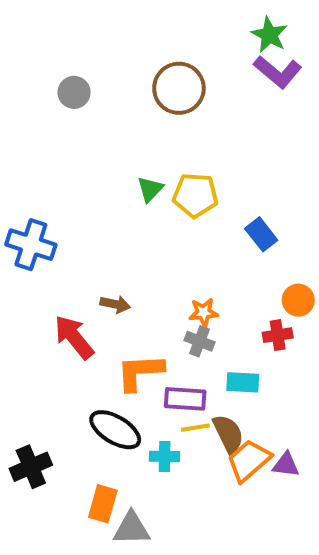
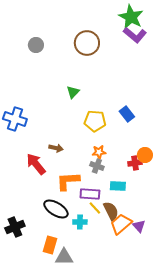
green star: (269, 35) -> (131, 17), size x1.4
yellow pentagon: (195, 195) -> (95, 121), moved
orange circle: (298, 300) -> (145, 155), moved
yellow line: (195, 428) -> (95, 208), turned 56
purple triangle: (286, 465) -> (139, 226), turned 40

